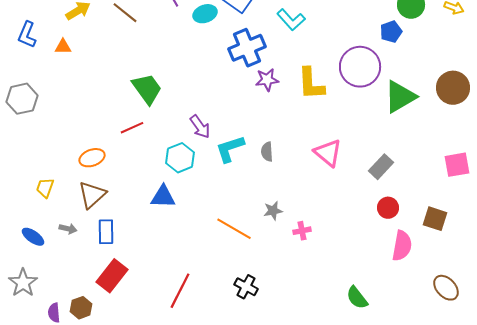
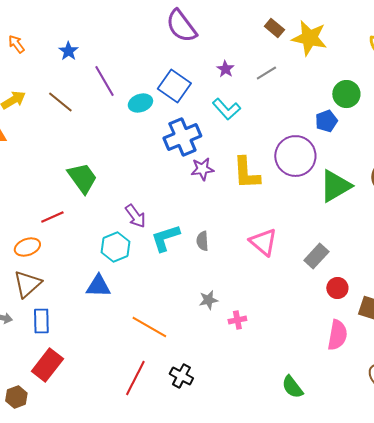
red line: (132, 128) -> (52, 217), moved
red circle: (388, 208) -> (337, 288), moved
orange line: (234, 229) -> (149, 327), moved
red line: (180, 291) -> (135, 378), moved

